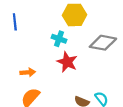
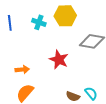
cyan cross: (59, 39) -> (39, 22), moved

